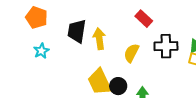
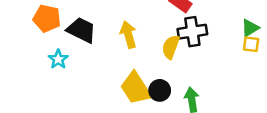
black trapezoid: (77, 31) -> (81, 30), moved, turned 115
black cross: (166, 46) -> (192, 32), moved

